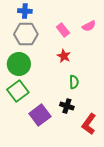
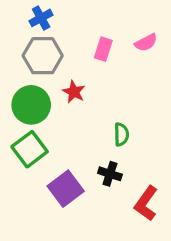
blue cross: (25, 11) -> (41, 18), turned -32
pink rectangle: (63, 30) -> (103, 49), turned 56
red star: (64, 56) -> (74, 92), moved

